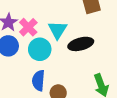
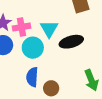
pink cross: (28, 27) -> (22, 27), turned 36

